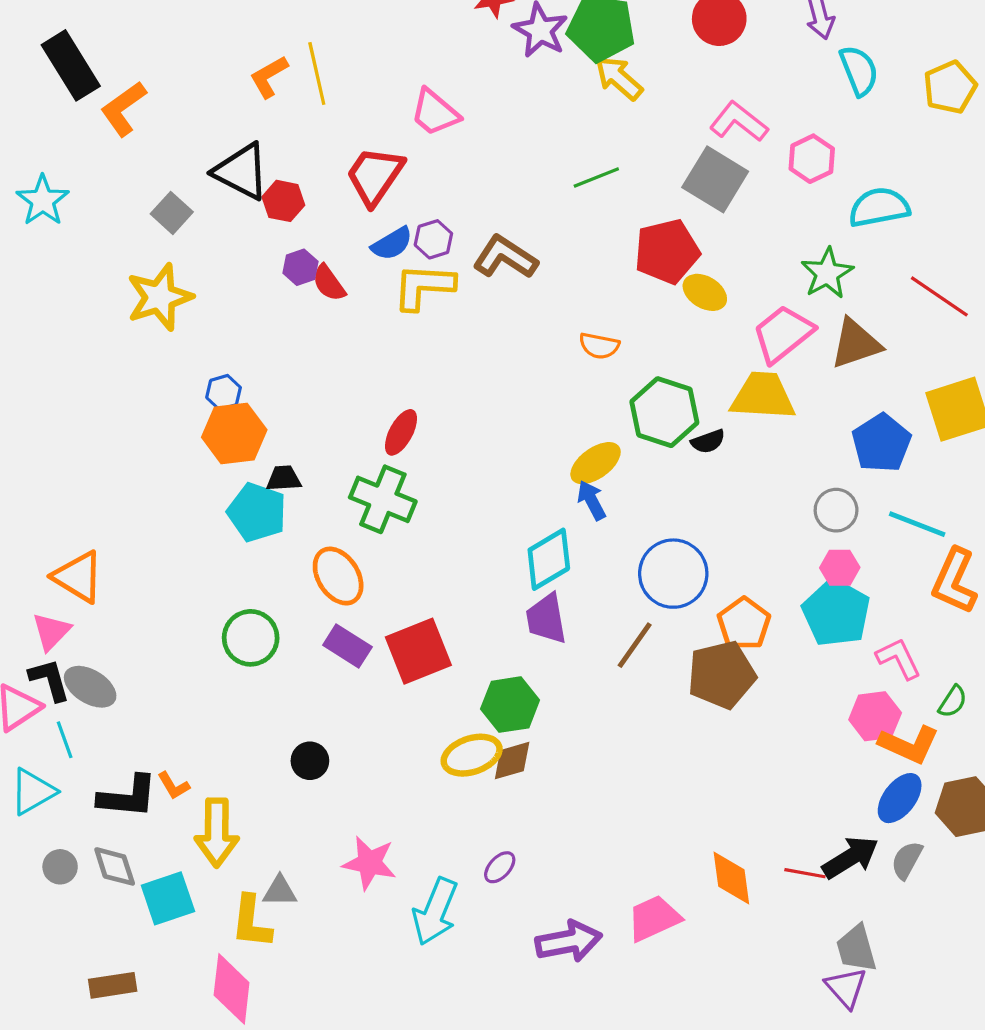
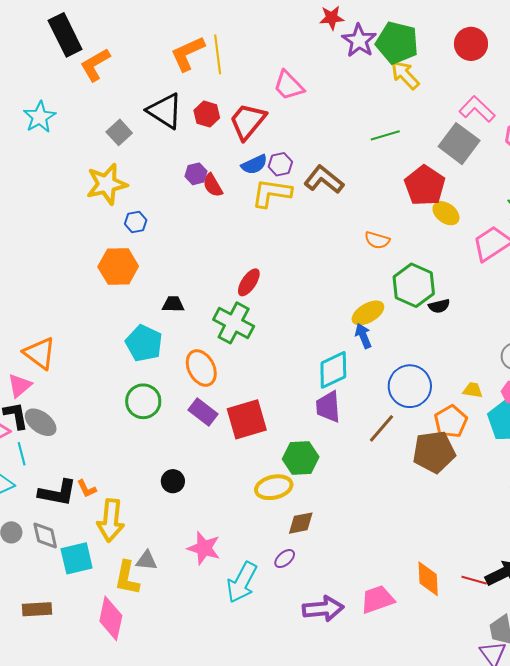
orange L-shape: (269, 77) -> (188, 53), size x1.4
red hexagon: (283, 201) -> (207, 114), moved
red pentagon: (667, 252) -> (425, 186), turned -30
blue hexagon: (224, 393) -> (136, 222), moved
yellow trapezoid: (763, 396) -> (473, 390), moved, size x0.5
orange hexagon: (234, 434) -> (118, 266), moved
cyan pentagon: (257, 512) -> (144, 343), moved
brown diamond: (512, 761) -> (301, 523), moved

